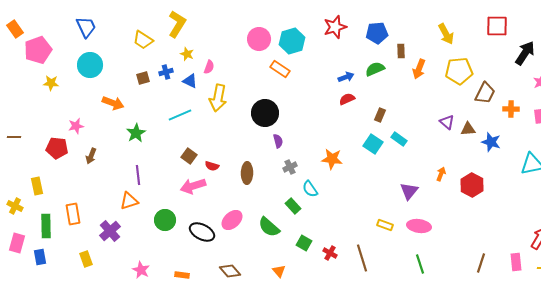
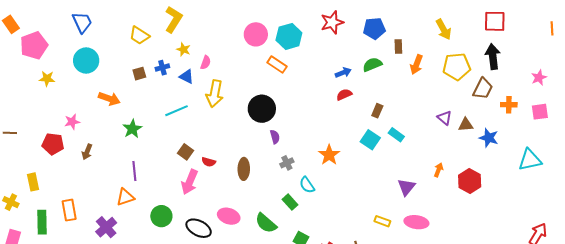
black arrow: (525, 53) -> (493, 56), moved, turned -40
orange star: (332, 159) -> (329, 155), turned 30
pink arrow: (193, 186) -> (190, 182), turned -50
pink ellipse: (232, 220) -> (229, 216), turned 60

